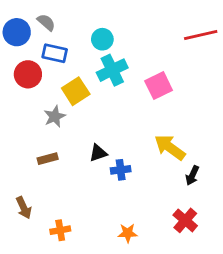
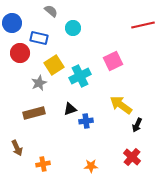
gray semicircle: (46, 22) -> (51, 11), moved
cyan cross: (112, 70) -> (80, 76), moved
brown rectangle: (48, 159) -> (34, 113), size x1.5

